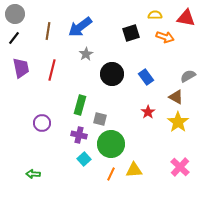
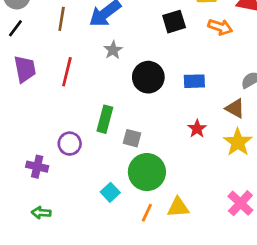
blue rectangle: (146, 77) -> (194, 81), turned -56
purple circle: (42, 123) -> (70, 144), moved
purple cross: (79, 135) -> (37, 167), moved

